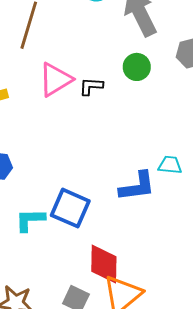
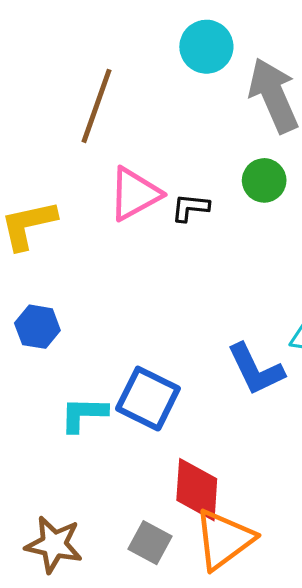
blue L-shape: (137, 186) -> (256, 369), turned 69

